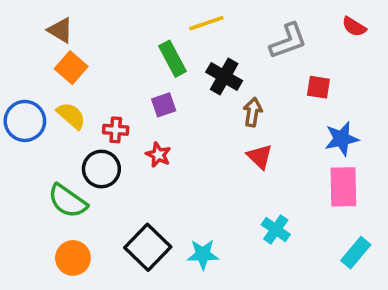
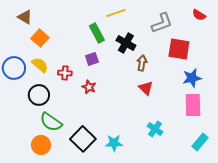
brown triangle: (60, 30) -> (25, 17), moved
red square: (318, 87) -> (179, 49), size x1.6
black circle: (101, 169) -> (39, 95), moved
green semicircle: (68, 201) -> (51, 122), moved

